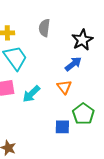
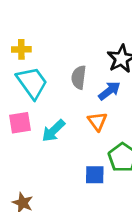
gray semicircle: (44, 28) -> (79, 77), moved

